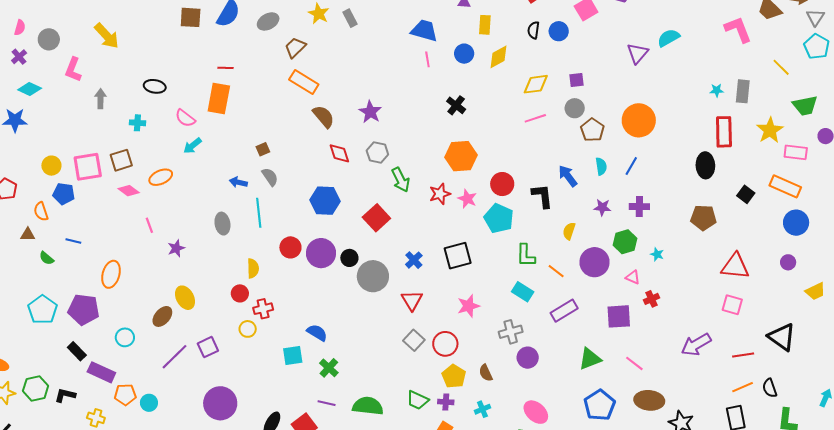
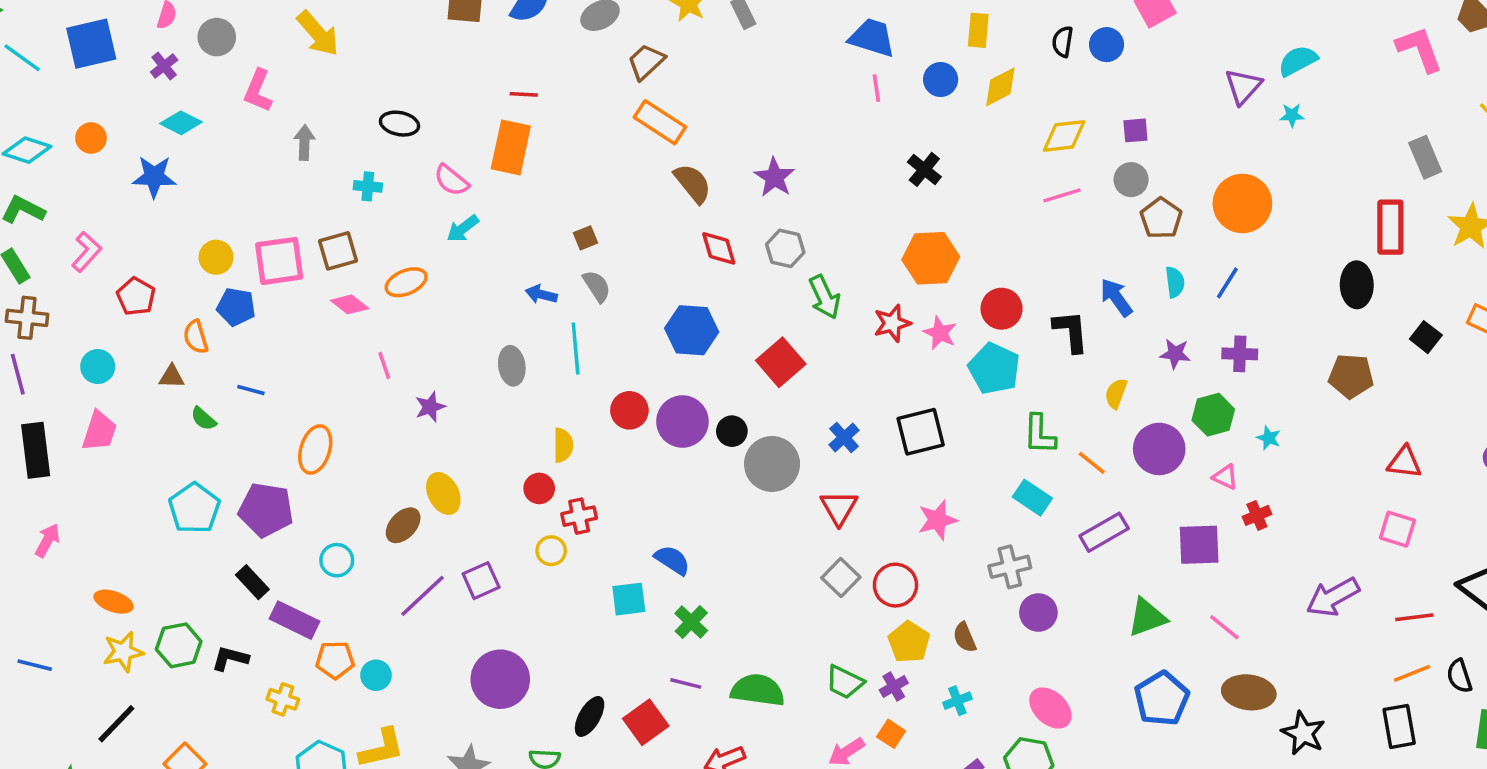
cyan star: (717, 90) -> (1292, 115), moved
gray rectangle: (743, 91) -> (1425, 157), turned -30
red triangle: (735, 266) -> (1404, 462), size x0.7
purple cross: (446, 402) -> (894, 687), turned -35

